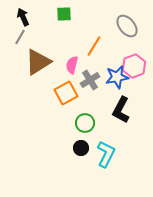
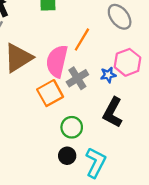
pink semicircle: (72, 65) -> (57, 61), size x1.6
blue star: (117, 77) -> (108, 75), size x0.6

